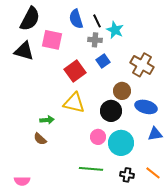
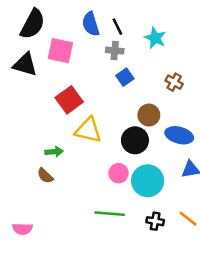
cyan star: (115, 30) -> (155, 38), moved
brown cross: (142, 65) -> (174, 82), size x0.6
red square: (75, 71) -> (69, 100), moved

